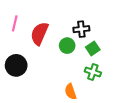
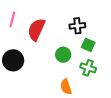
green circle: (67, 46) -> (63, 55), moved
green square: (93, 48) -> (88, 45), turned -32

